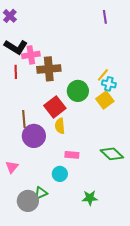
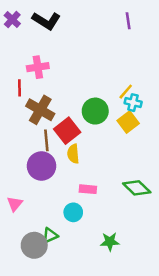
black L-shape: (16, 47) -> (46, 21), moved
brown cross: (49, 69) -> (40, 110), moved, turned 35
brown line: (24, 119) -> (46, 140), moved

